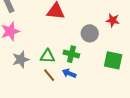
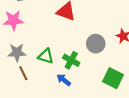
brown line: (49, 75) -> (23, 73), moved

